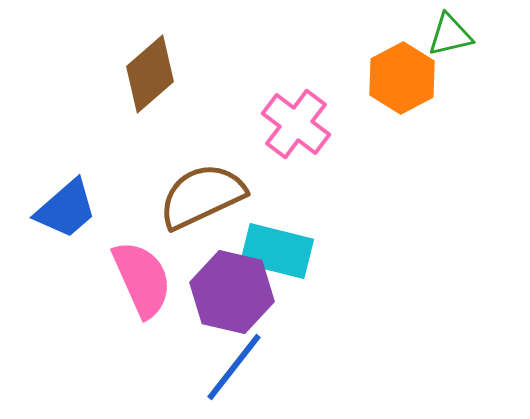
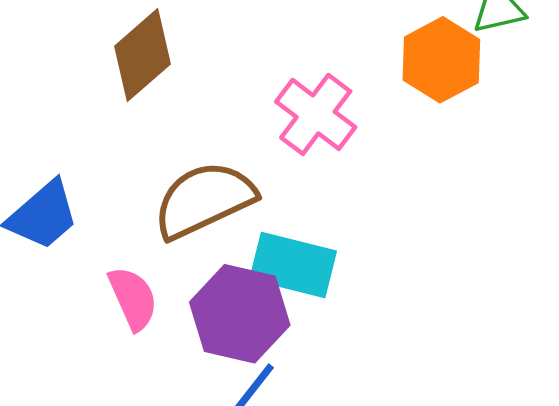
pink semicircle: (142, 279) -> (133, 298), size x0.7

